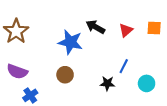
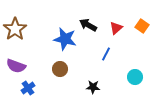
orange square: (154, 28) -> (142, 26), turned 32
blue line: (124, 66) -> (106, 54), moved
black star: (107, 83) -> (93, 87), moved

